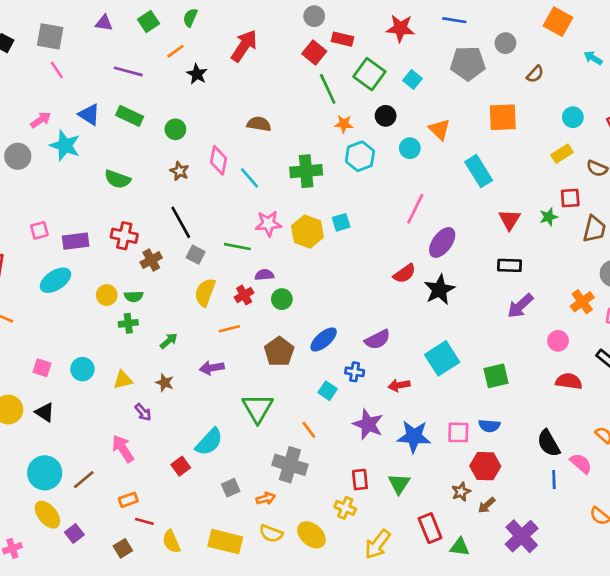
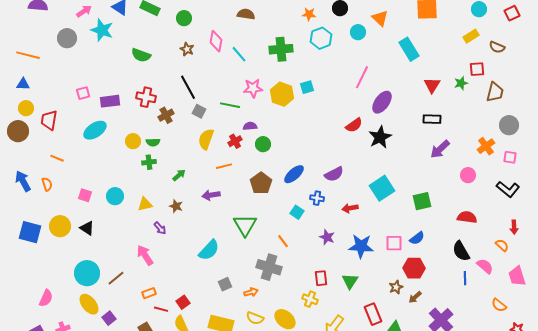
red semicircle: (569, 381) -> (467, 217), moved
purple star: (368, 424) -> (327, 237), size x0.7
blue semicircle: (489, 426) -> (417, 238), turned -42
red square: (181, 466) -> (183, 302), moved

